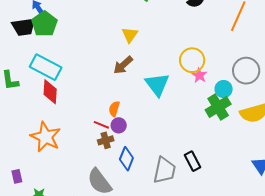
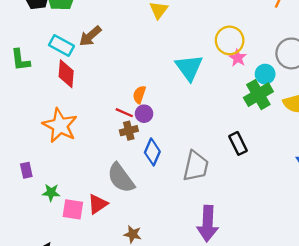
brown arrow: (123, 65) -> (90, 36), moved
cyan rectangle: (46, 67) -> (61, 45), size x0.7
black rectangle: (193, 161) -> (238, 143), moved

